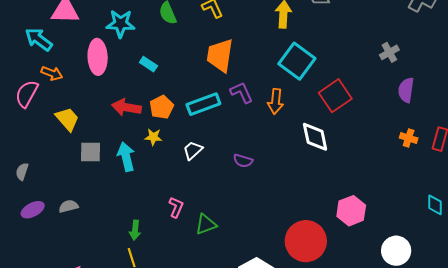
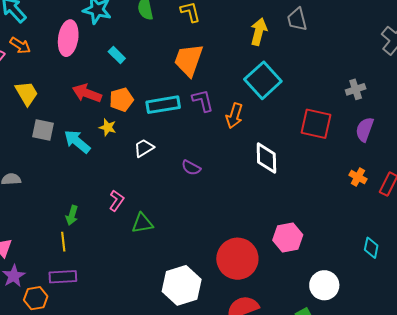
red square: (335, 96) -> (316, 124), moved, turned 36
cyan arrow: (126, 157) -> (77, 141), turned -48

